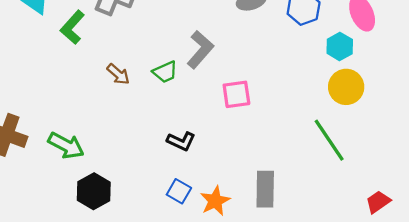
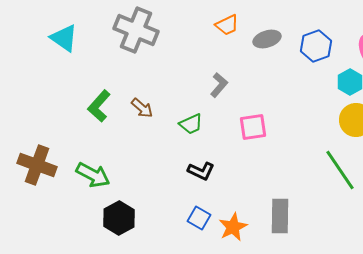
green L-shape: (72, 27) -> (99, 106), moved
gray L-shape: (200, 50) -> (219, 85), size x0.7
green trapezoid: (165, 72) -> (191, 124), moved

